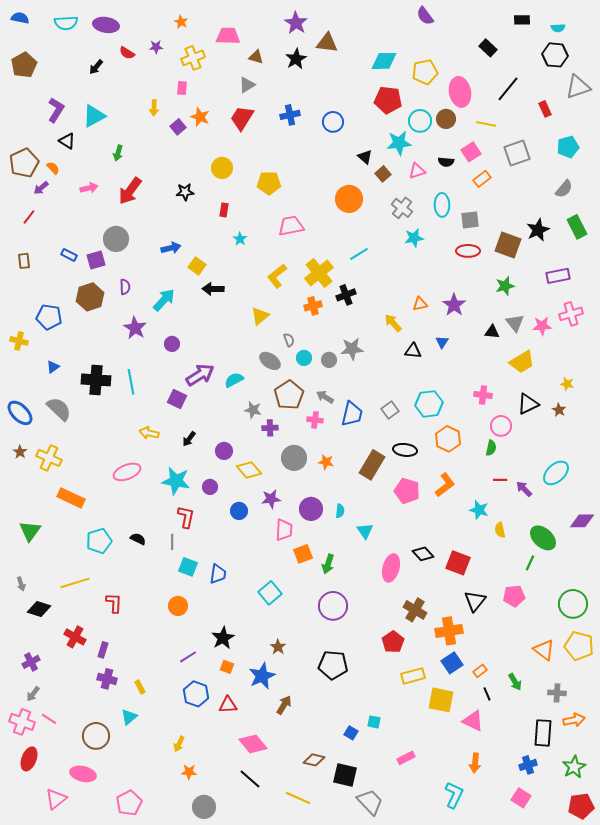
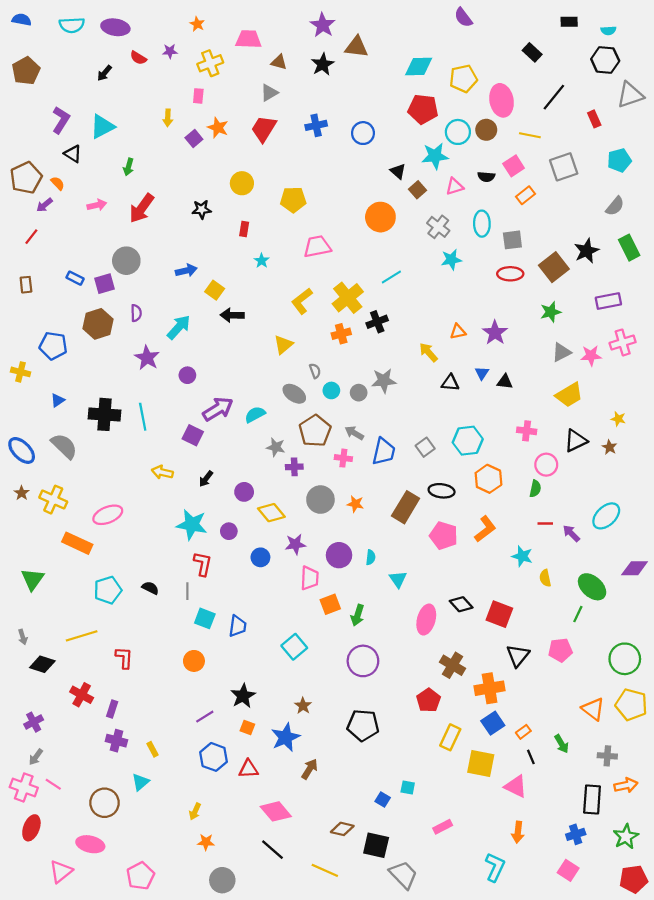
brown square: (508, 245) -> (554, 267), turned 32
gray triangle: (515, 323) -> (562, 352), turned 42
black triangle: (492, 332) -> (505, 382), moved
pink ellipse: (127, 472) -> (108, 515), moved
yellow rectangle: (413, 676) -> (450, 737), turned -50

